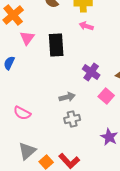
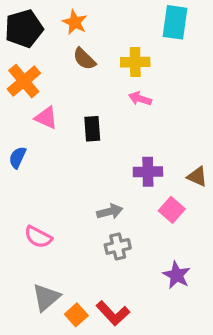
pink triangle: (27, 38) -> (46, 118), turned -42
black rectangle: (56, 45) -> (92, 129), size x0.7
purple cross: (91, 72) -> (148, 172), turned -36

